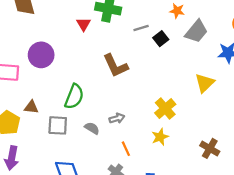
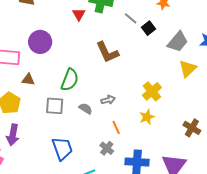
gray line: (141, 28) -> (131, 18), turned 56
gray trapezoid: (196, 31) -> (178, 42), moved
brown triangle: (31, 107) -> (28, 80), moved

